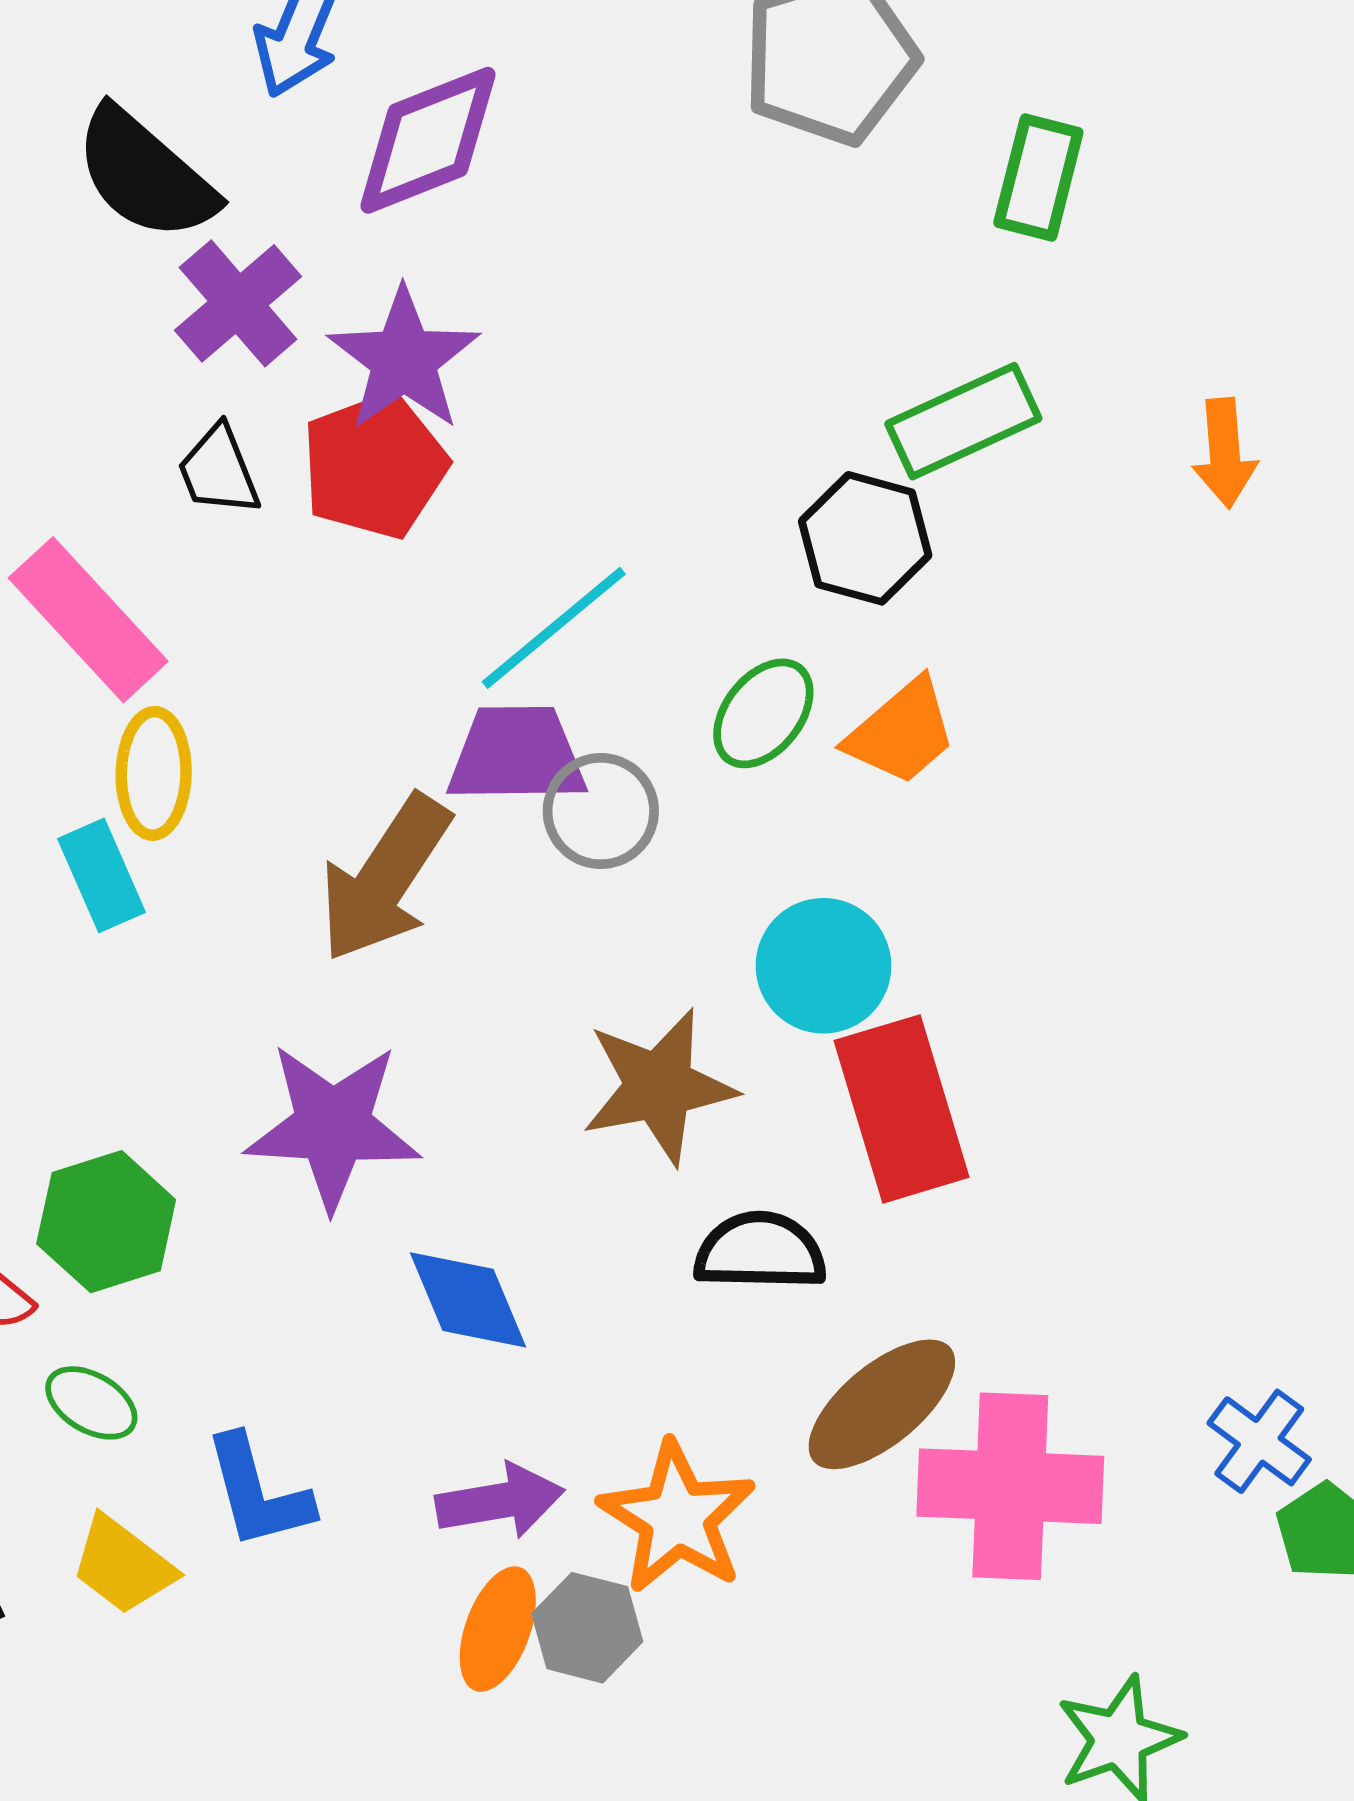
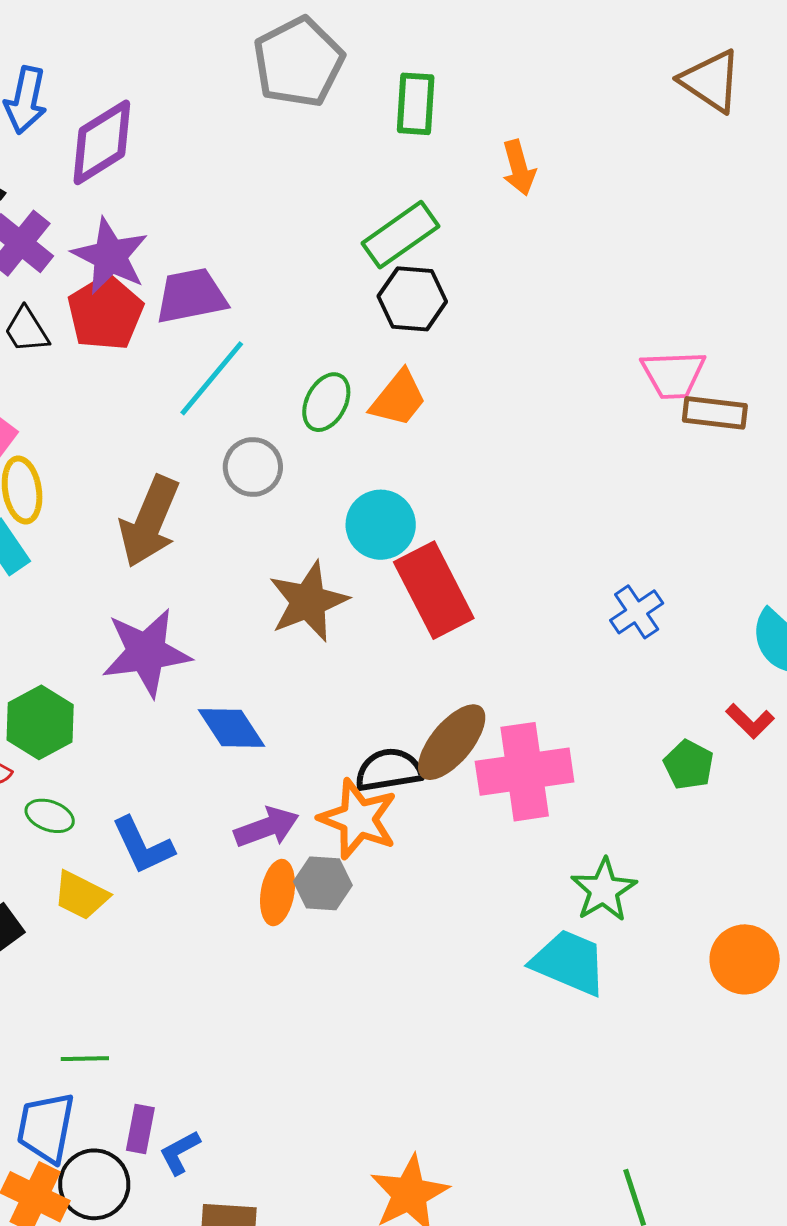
orange arrow: (1225, 453) -> (519, 168), moved
black hexagon: (865, 538) -> (412, 299), moved
purple trapezoid: (517, 755) -> (191, 296), moved
black semicircle: (760, 1251) -> (389, 770), moved
blue cross: (1259, 1441) -> (637, 612), moved, turned 30

